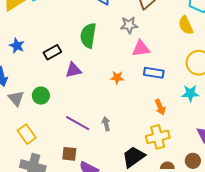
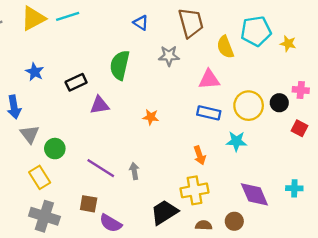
yellow semicircle: (186, 25) -> (225, 47), moved
pink triangle: (141, 48) -> (209, 79), moved
blue rectangle: (154, 73) -> (209, 113), moved
green circle: (41, 96) -> (55, 149), moved

